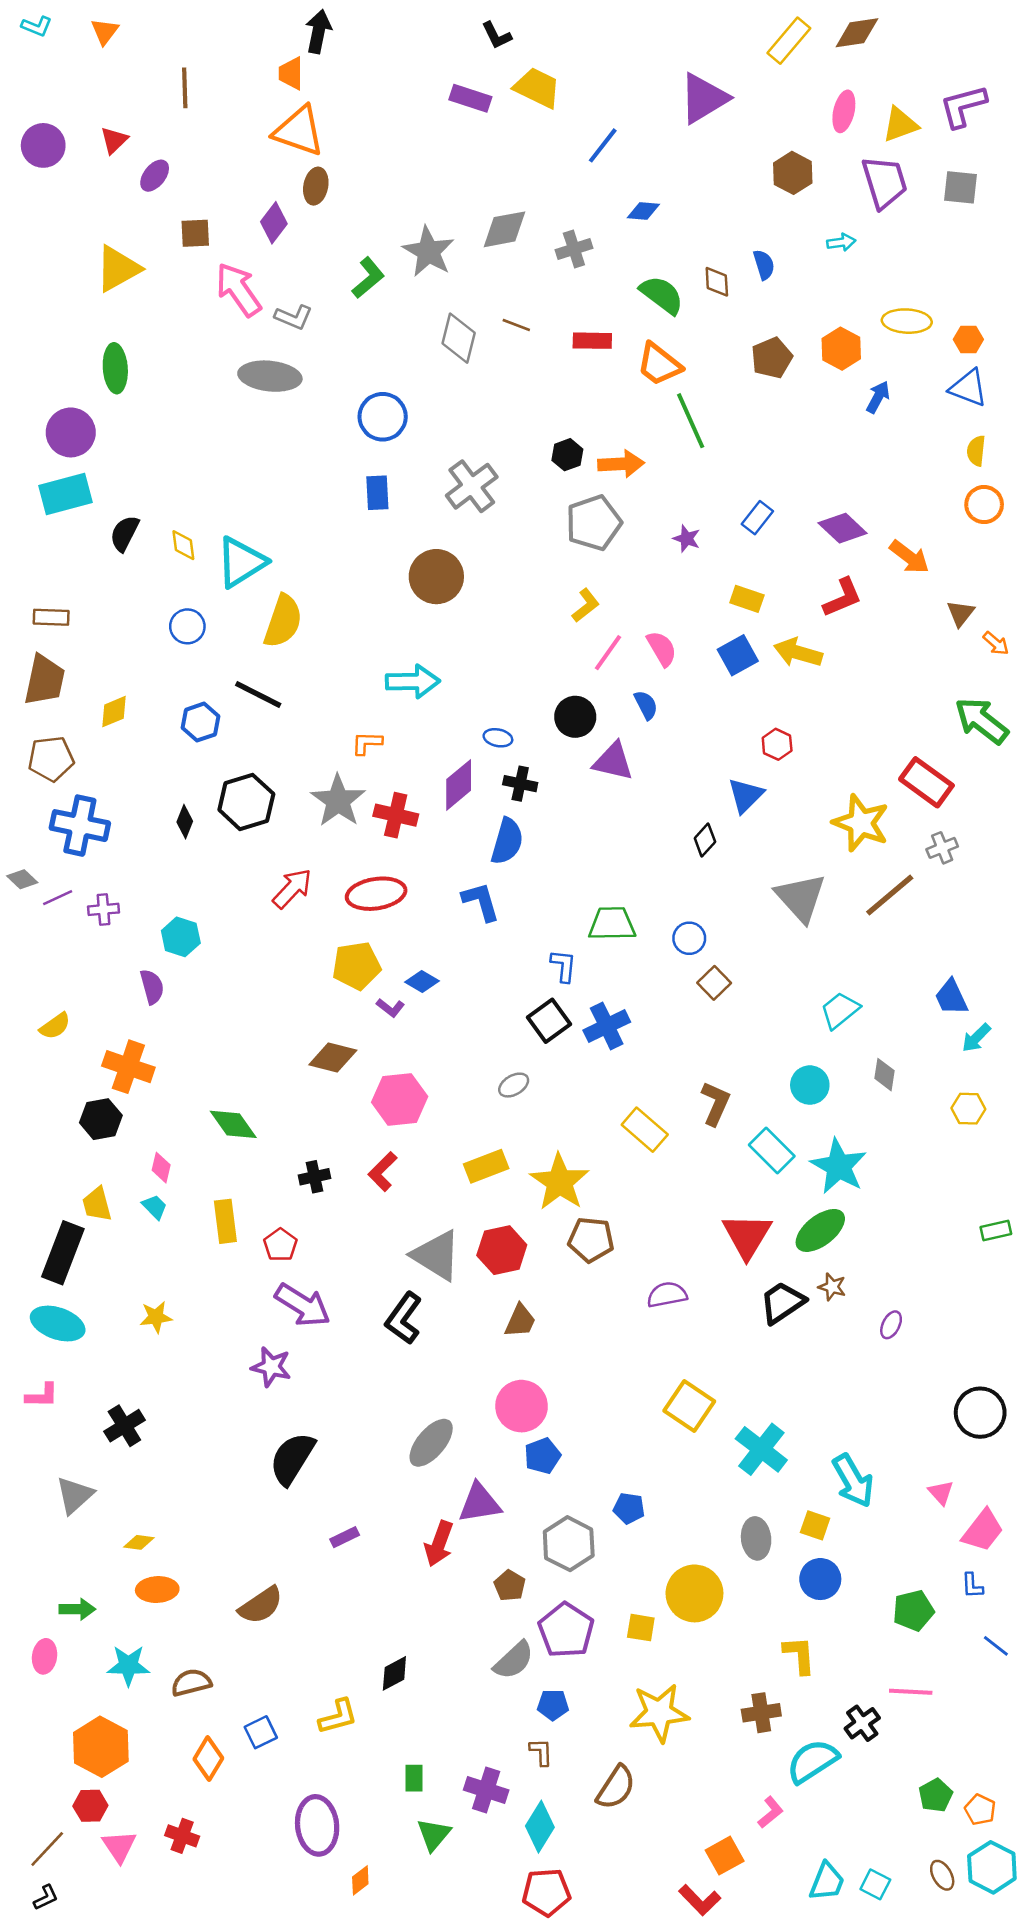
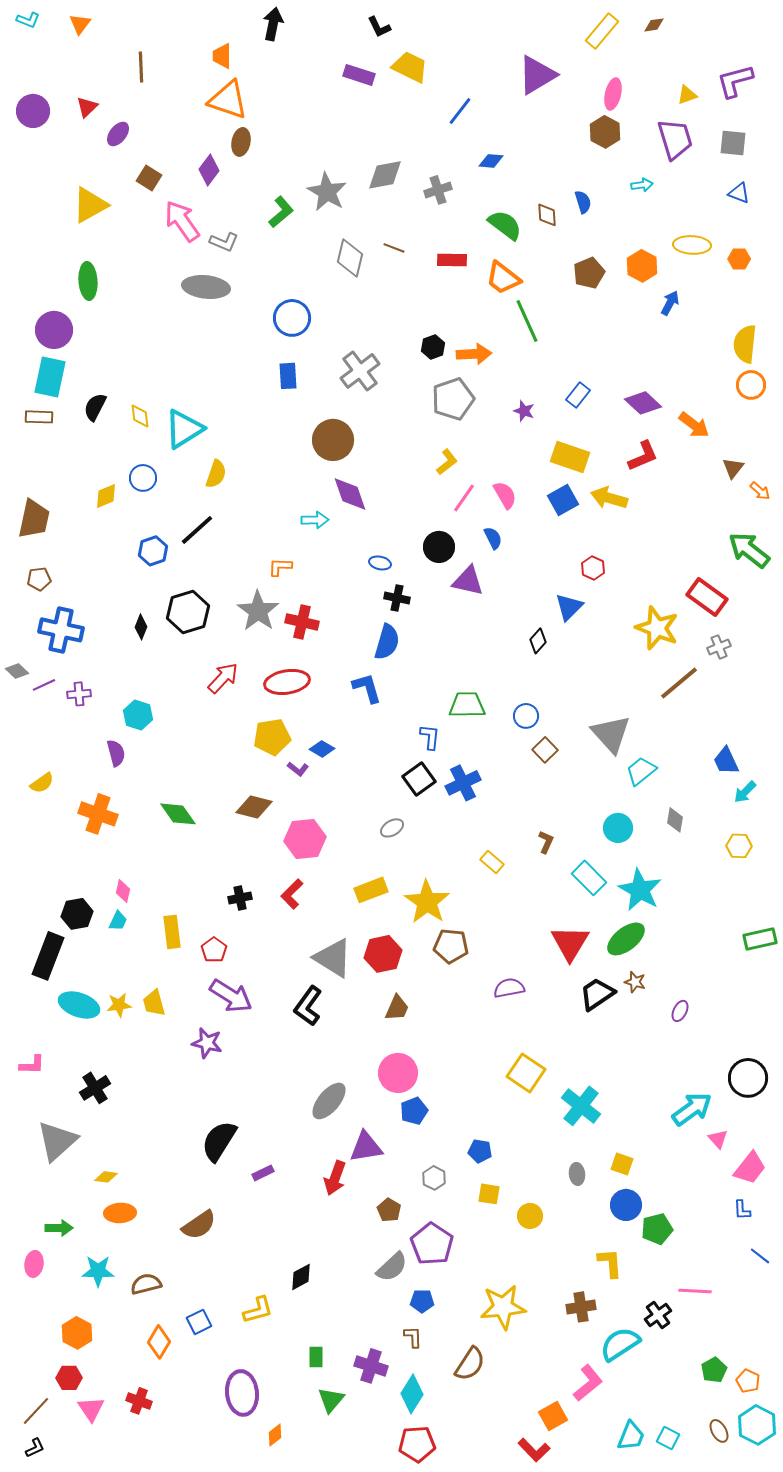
black arrow: (318, 31) -> (273, 24), moved
brown diamond: (857, 33) -> (654, 25), size x0.6
pink ellipse: (844, 111) -> (613, 94), moved
yellow triangle: (900, 124) -> (687, 95), size x0.7
brown square: (195, 233) -> (149, 178), turned 35
blue triangle: (968, 388) -> (739, 193), moved, size x0.7
yellow semicircle: (976, 451) -> (745, 344), size x1.6
cyan rectangle: (65, 494) -> (50, 377), turned -63
yellow rectangle: (747, 599) -> (570, 457), size x1.5
brown rectangle: (51, 617) -> (39, 417), moved
yellow semicircle: (283, 621) -> (216, 474), size x0.7
cyan arrow: (413, 681) -> (315, 520), size x0.7
black line: (258, 695) -> (197, 530), turned -69
yellow diamond: (114, 712) -> (106, 496), moved
brown pentagon: (51, 759) -> (39, 579), size x0.7
purple diamond: (459, 785) -> (350, 494), moved, turned -69
gray triangle: (801, 898) -> (611, 734), moved
brown L-shape: (715, 1103) -> (546, 842), size x0.7
black hexagon: (101, 1119) -> (77, 914), moved
green diamond: (233, 1124) -> (178, 814), moved
yellow rectangle: (645, 1130) -> (492, 862), size x0.7
yellow trapezoid: (97, 1204) -> (154, 1003), moved
cyan trapezoid: (155, 1207) -> (118, 921), turned 70
green rectangle: (996, 1230) -> (760, 939), size x1.4
cyan ellipse: (58, 1324) -> (79, 1005), moved
black semicircle: (292, 1458) -> (219, 1141), moved
cyan arrow: (853, 1481) -> (692, 1109), moved, turned -96
gray triangle: (75, 1495) -> (57, 1141), size x1.4
gray ellipse: (756, 1538) -> (577, 1174), size x0.7
gray hexagon: (569, 1544) -> (434, 1178), size x0.6
yellow circle: (694, 1593) -> (530, 1216), size x0.6
green pentagon: (913, 1610) -> (657, 1229), moved
yellow square: (641, 1628) -> (489, 1194), moved
orange hexagon: (101, 1747) -> (77, 1333), size x0.7
pink L-shape: (770, 1812) -> (588, 1383), size x1.5

